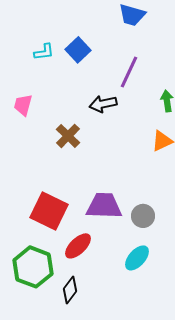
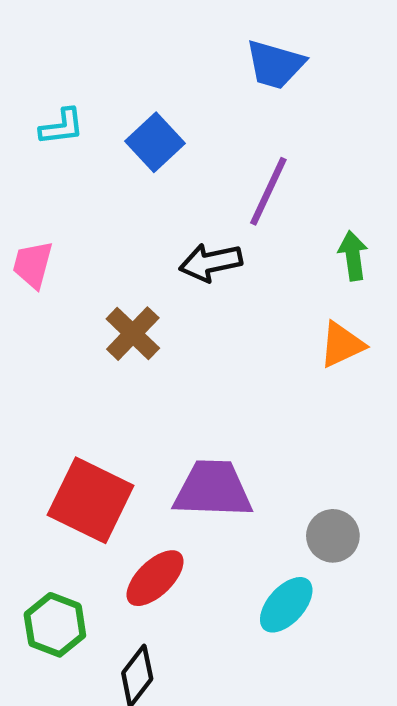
cyan L-shape: (44, 52) -> (62, 127), moved
gray circle: (143, 216) -> (333, 536), moved
green hexagon: (33, 267) -> (55, 625), size x0.7

